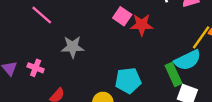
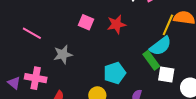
pink square: (122, 16) -> (86, 22), moved
pink cross: (36, 68) -> (36, 78), size x1.5

